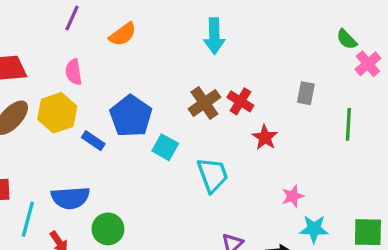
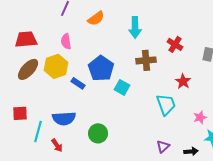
cyan arrow: (214, 36) -> (135, 27), moved
red cross: (240, 101) -> (175, 44), moved
brown cross: (204, 103) -> (146, 60), turned 30
cyan trapezoid: (213, 175) -> (166, 104), moved
green circle: (108, 229) -> (98, 133), moved

